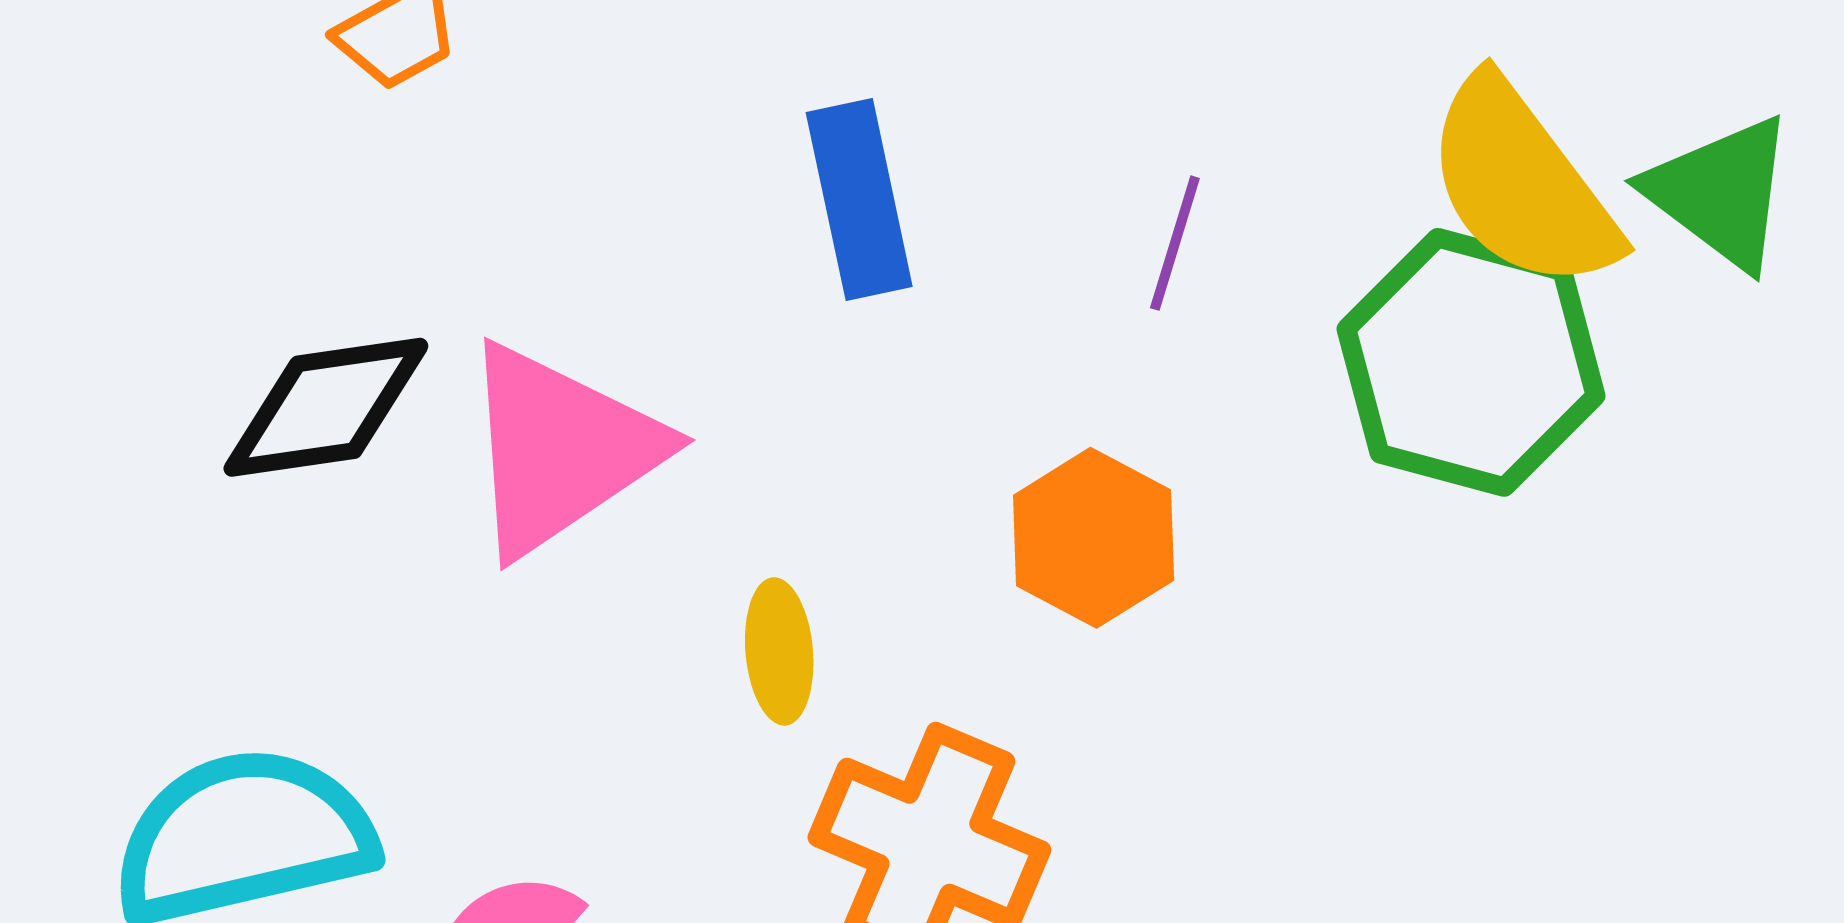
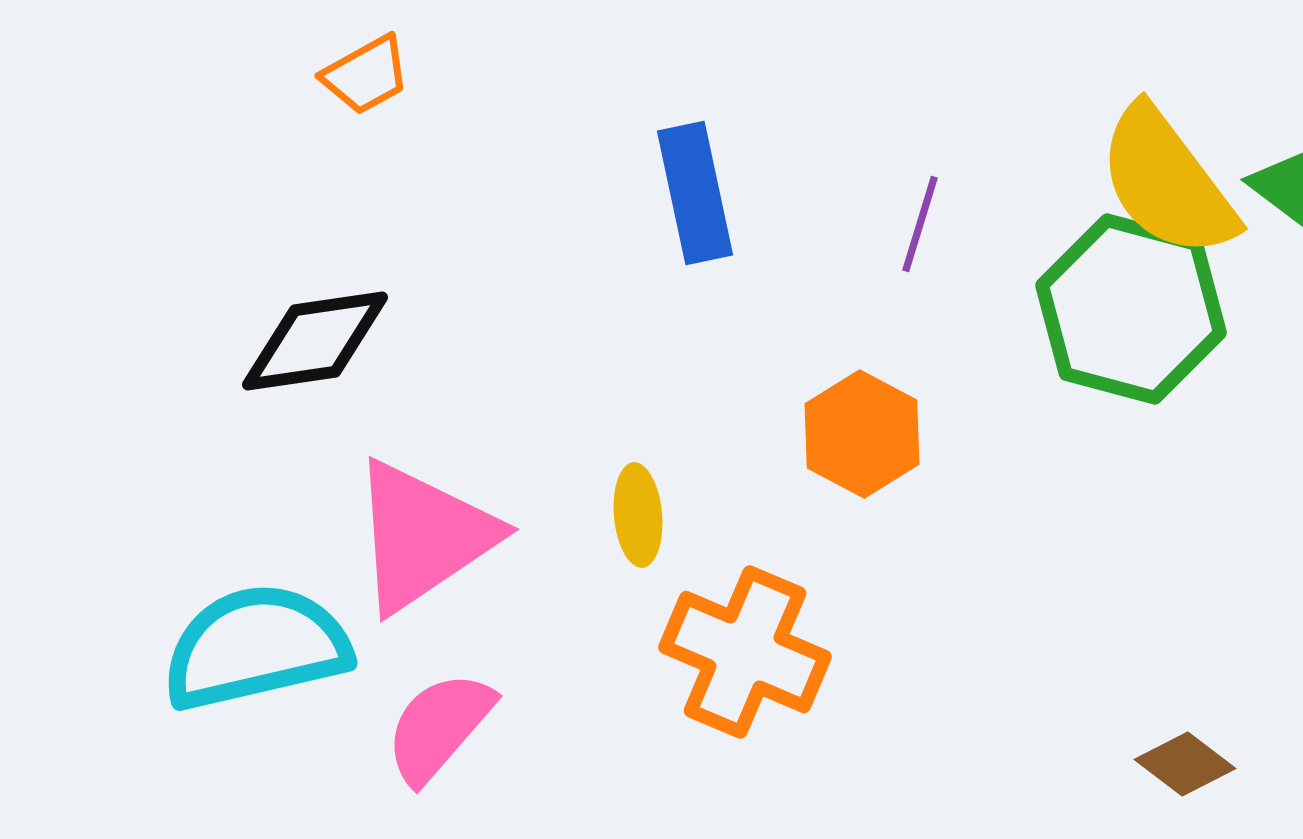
pink triangle: (560, 449) -> (423, 536), moved

